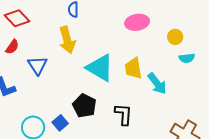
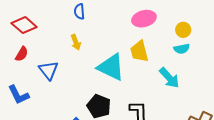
yellow arrow: (67, 40) -> (76, 42), size x0.6
cyan semicircle: (187, 58) -> (182, 49), moved
yellow trapezoid: (133, 68) -> (139, 51), moved

